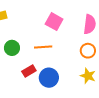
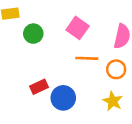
orange line: (43, 47) -> (87, 58), moved
green circle: (12, 48) -> (33, 34), moved

